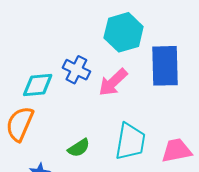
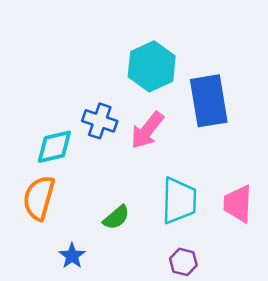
pink trapezoid: (176, 151) -> (238, 204), turned -68

